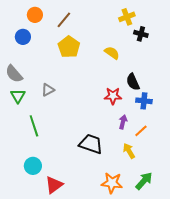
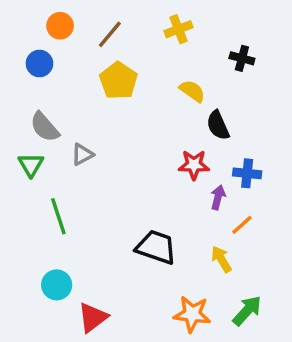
yellow cross: (127, 17) -> (178, 29), moved
gray semicircle: (14, 74) -> (45, 127), moved
black semicircle: (133, 82) -> (218, 125), moved
purple arrow: (123, 122) -> (218, 197), moved

